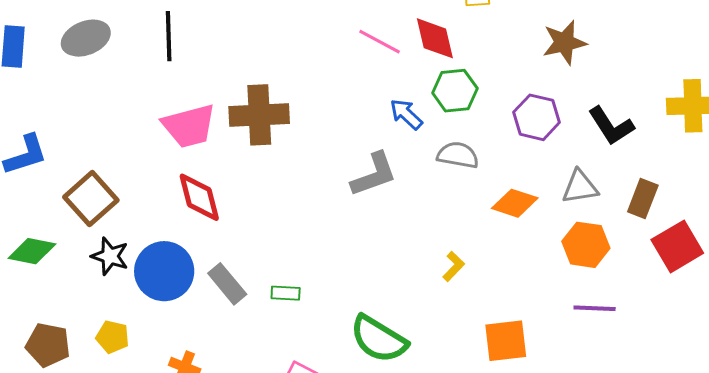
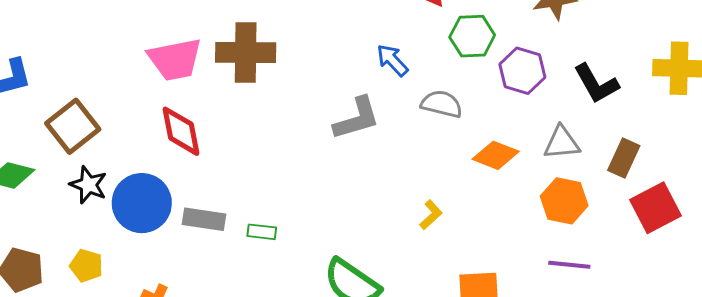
green hexagon: (455, 91) -> (472, 36), moved
gray rectangle: (227, 284) -> (204, 219), turned -45

